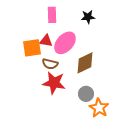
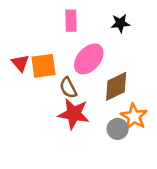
red triangle: (46, 41) -> (20, 63), moved, turned 40
brown semicircle: (50, 64) -> (68, 88), turned 49
orange star: (99, 108) -> (134, 117), moved

